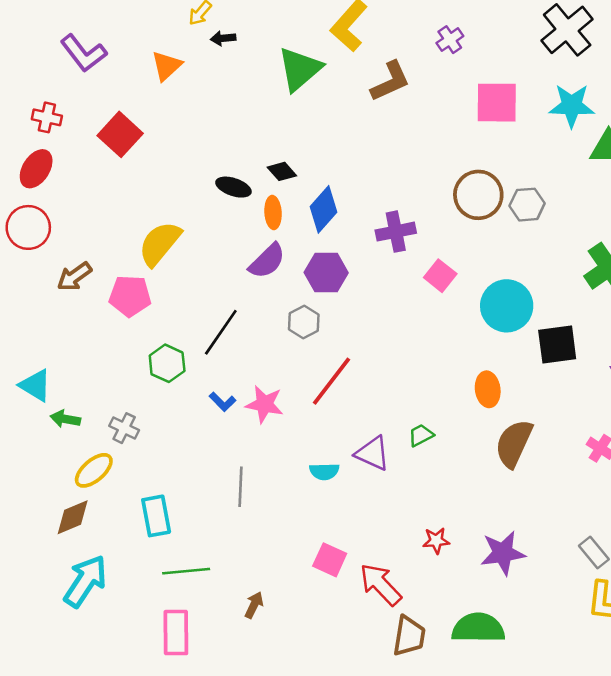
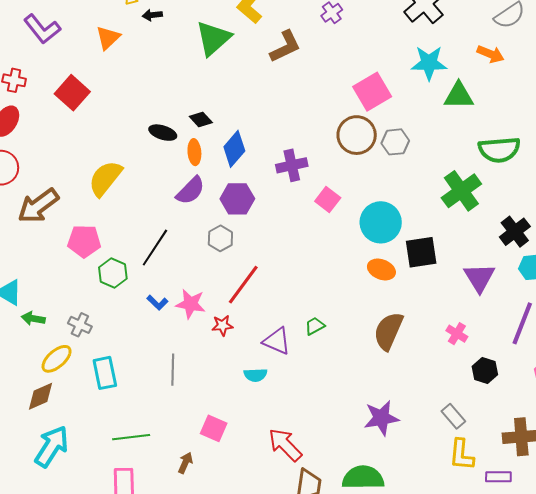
pink square: (497, 103) -> (372, 92), moved, turned -30
brown arrow: (74, 277) -> (38, 206), size x1.5
pink pentagon: (130, 296) -> (84, 241), moved
orange ellipse: (488, 389) -> (381, 269), moved, turned -60
cyan semicircle: (324, 471) -> (255, 375), moved
cyan rectangle: (156, 516) -> (105, 373), moved
red star: (436, 541) -> (222, 325), moved
pink square: (330, 560) -> (214, 428), moved

